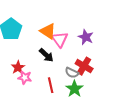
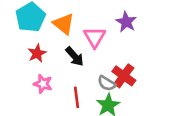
orange triangle: (48, 31) -> (64, 24), moved
purple star: (86, 37) -> (126, 22), moved
red star: (18, 67) -> (37, 53), moved

